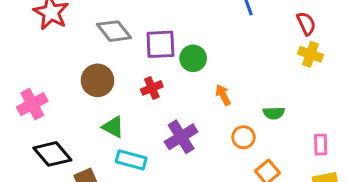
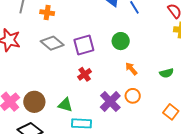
green circle: (193, 58) -> (121, 41), moved
brown circle: (97, 80) -> (34, 102), moved
orange circle: (243, 137) -> (133, 96), moved

